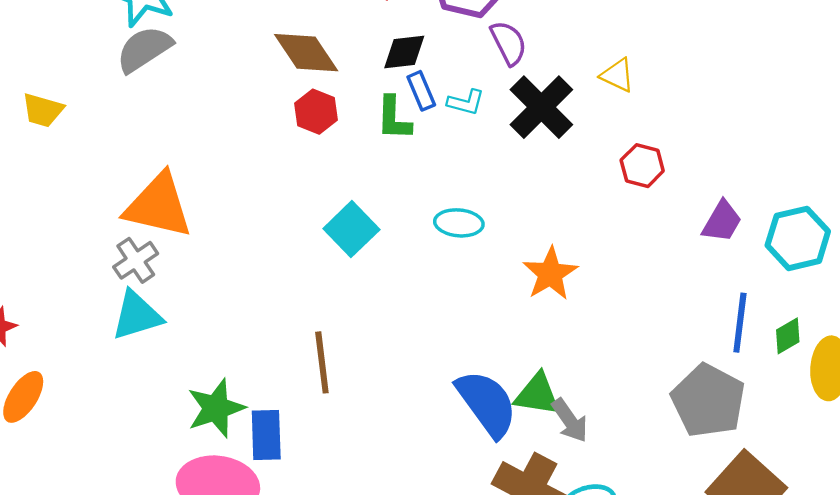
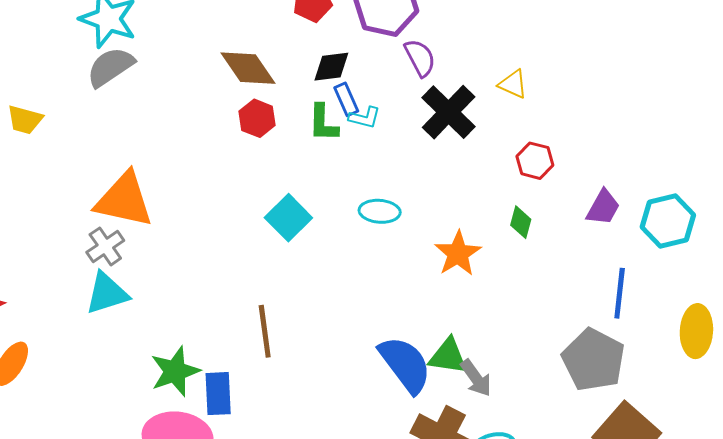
cyan L-shape: (466, 102) -> (365, 118), moved
green diamond: (788, 336) -> (521, 222), moved, turned -44

